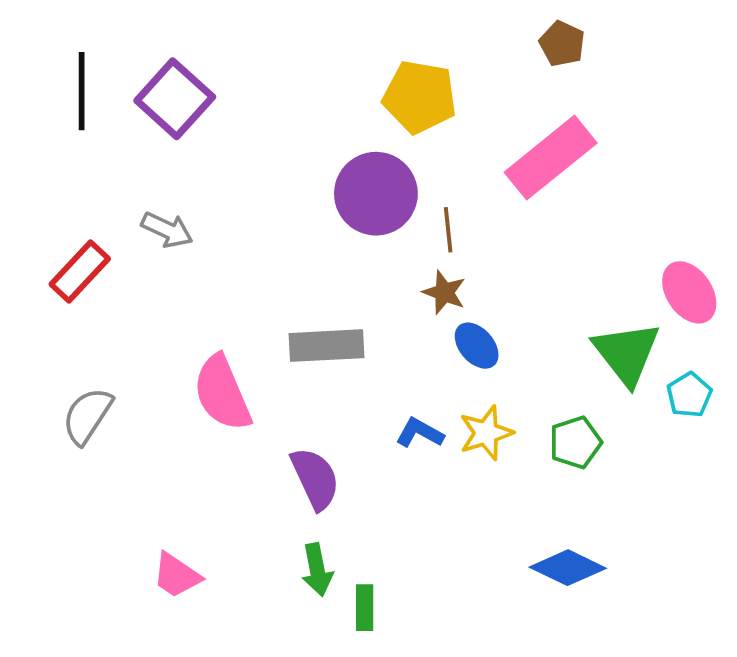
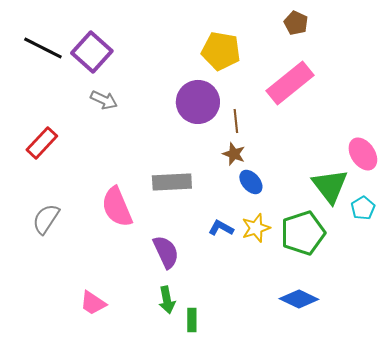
black line: (82, 91) -> (43, 48), turned -63
gray arrow: (167, 230) -> (104, 100), moved
green pentagon: (575, 442) -> (303, 233), size x1.6

